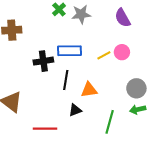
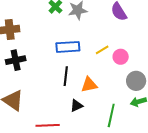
pink circle: (122, 52) -> (121, 57), moved
black cross: (43, 61) -> (16, 60), moved

